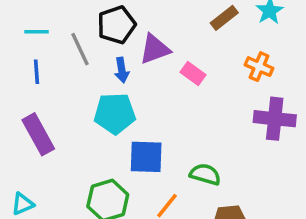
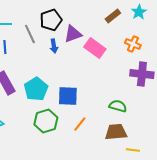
pink rectangle: (193, 73) -> (95, 48), size x1.5
cyan pentagon: (115, 113) -> (36, 89), moved, turned -30
green semicircle: (205, 174) -> (118, 106), moved

